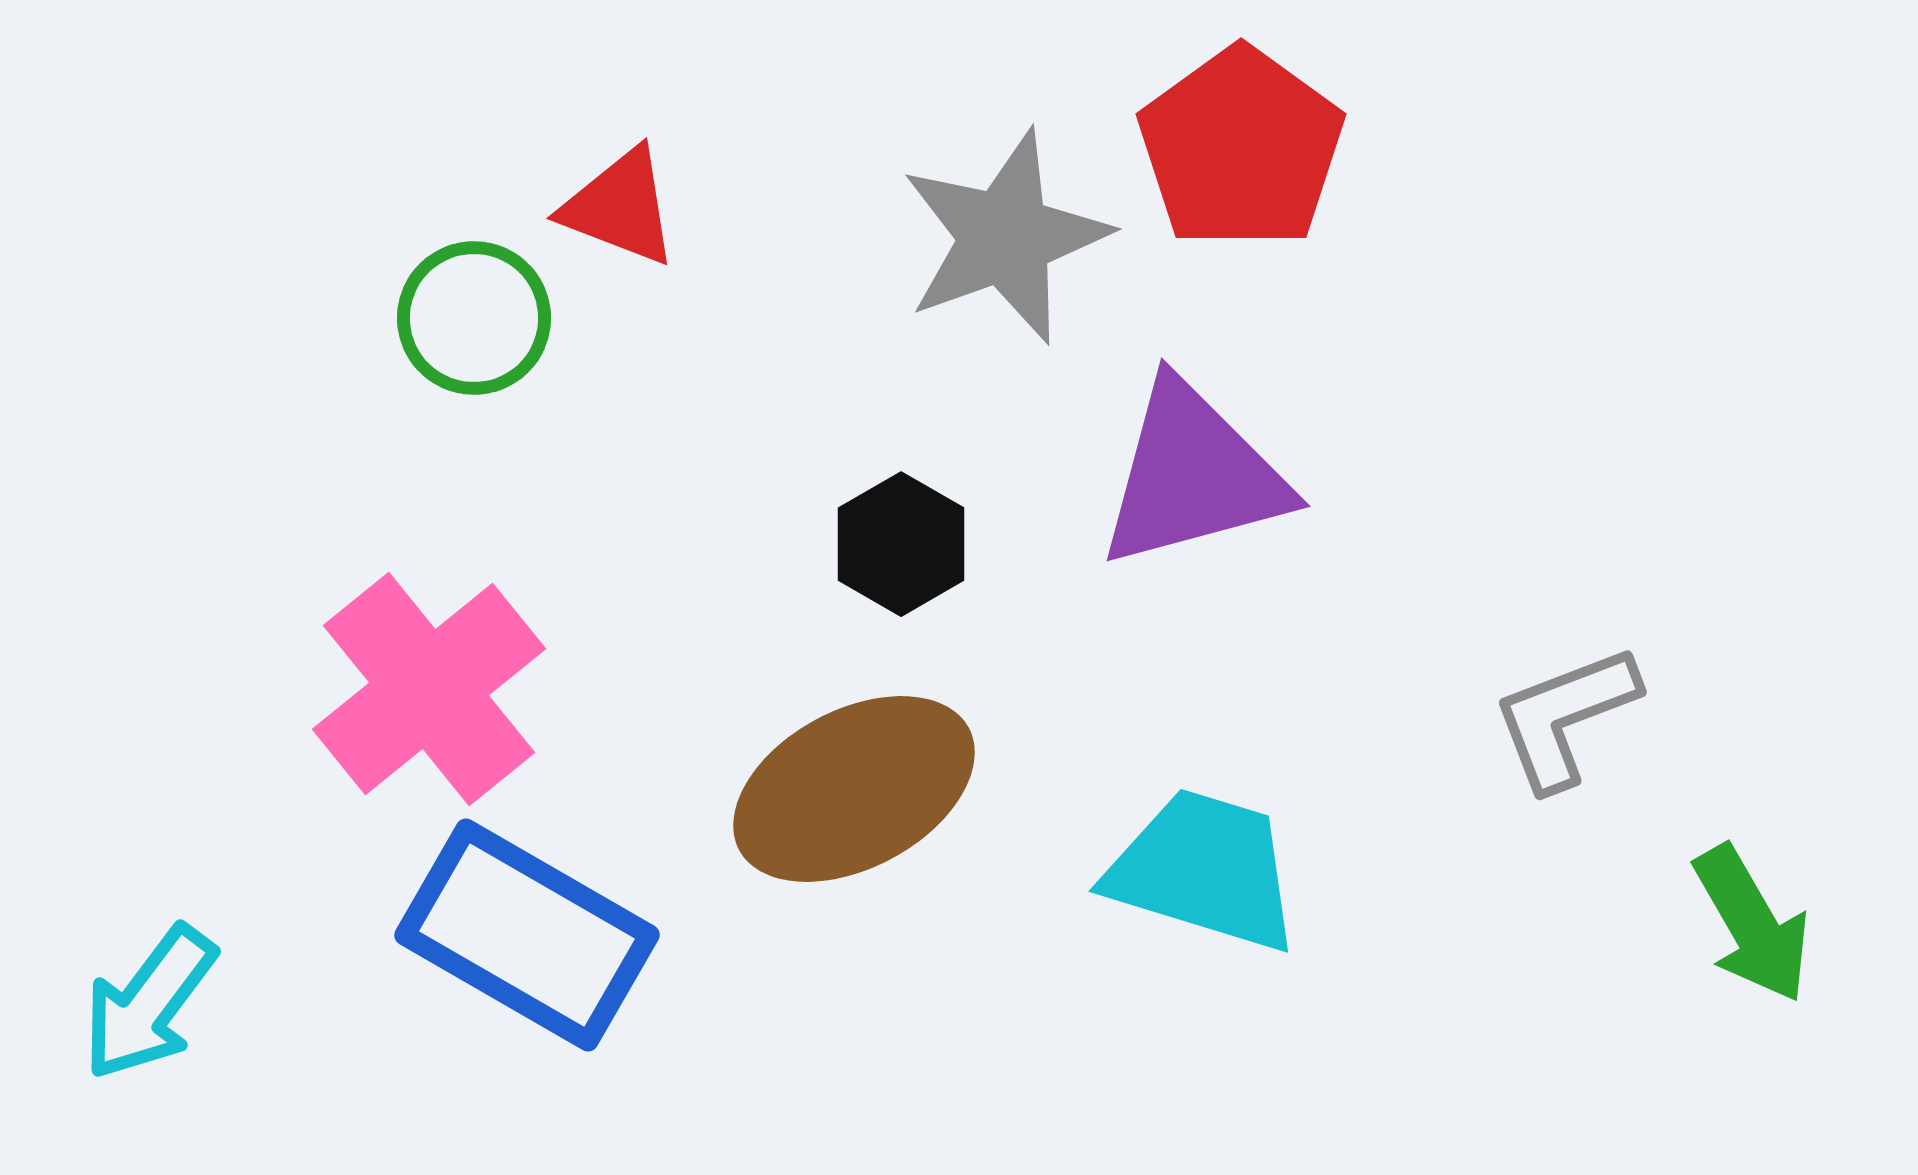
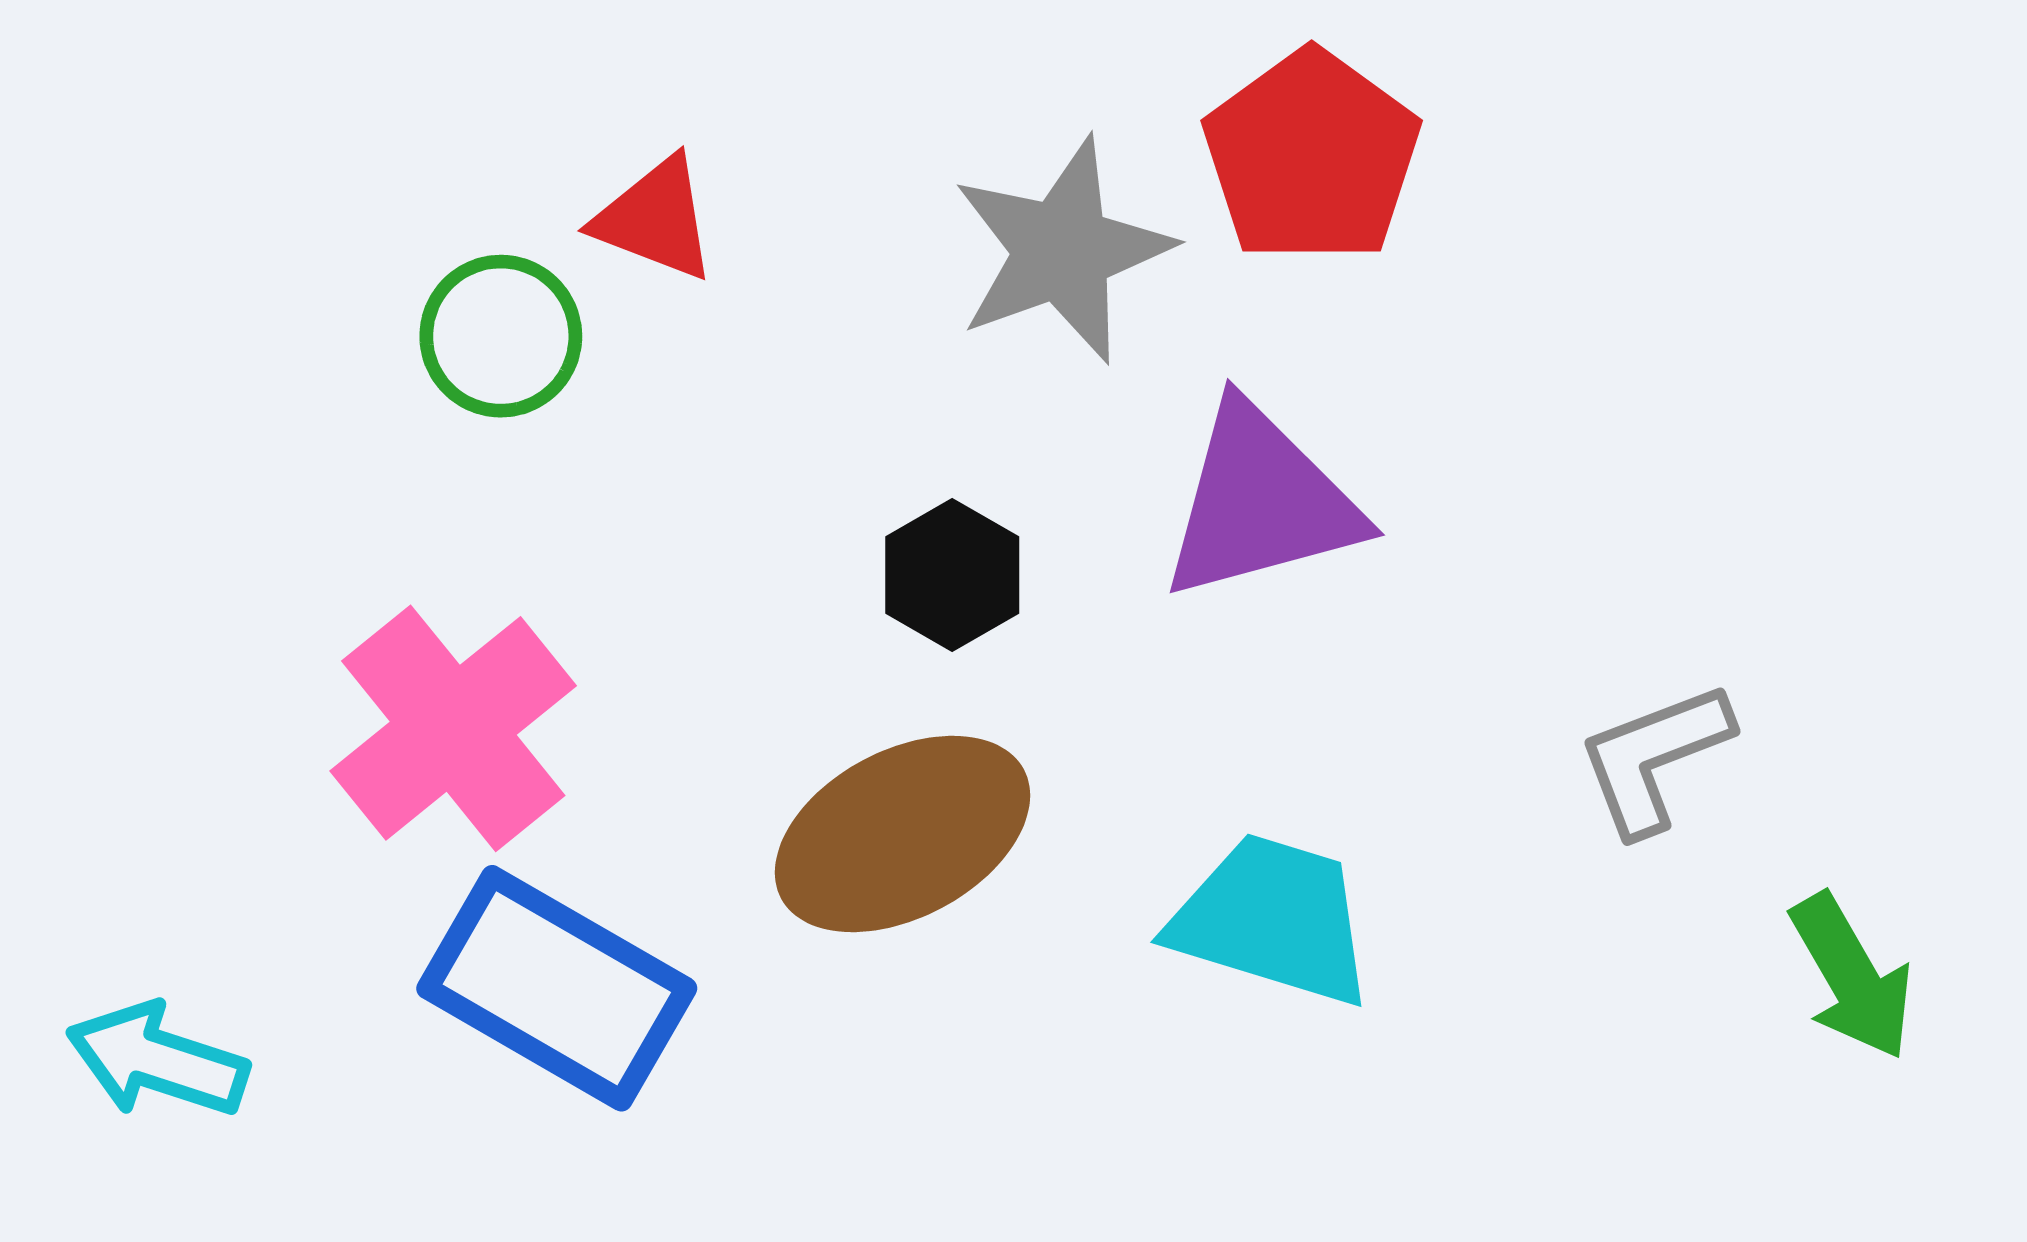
cyan arrow: (149, 1003) -> (157, 1060), turned 71

